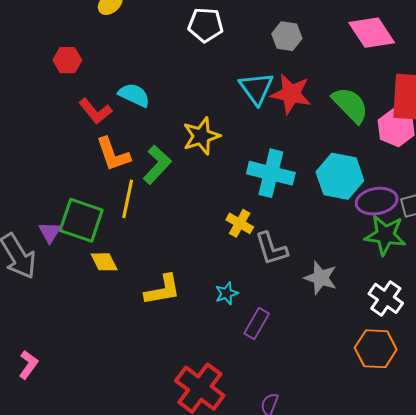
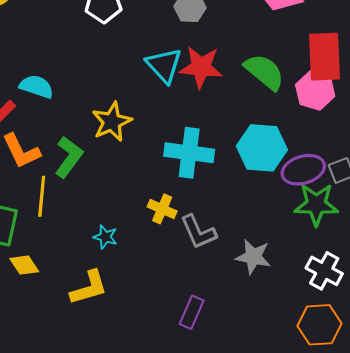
cyan star: (227, 293) -> (105, 237), moved, turned -30

